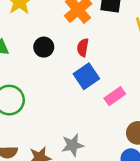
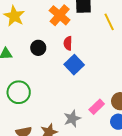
pink rectangle: (115, 96) -> (97, 107), moved

